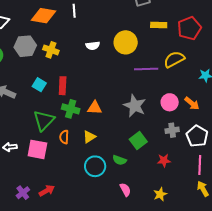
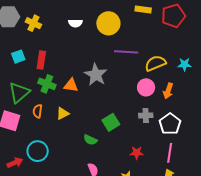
yellow semicircle: (174, 59) -> (155, 63), moved
cyan square: (39, 85) -> (18, 57), turned 32
orange arrow: (192, 103) -> (168, 91), turned 63
gray star: (135, 106) -> (96, 75), moved
red star: (164, 160) -> (137, 153), moved
cyan circle: (95, 166) -> (38, 151), moved

